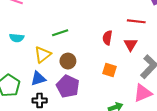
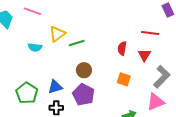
yellow triangle: (43, 55) -> (57, 34), moved

